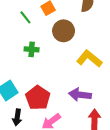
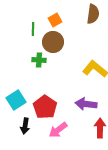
green line: (25, 17) -> (33, 29), turned 40
brown circle: (64, 31) -> (53, 42), moved

